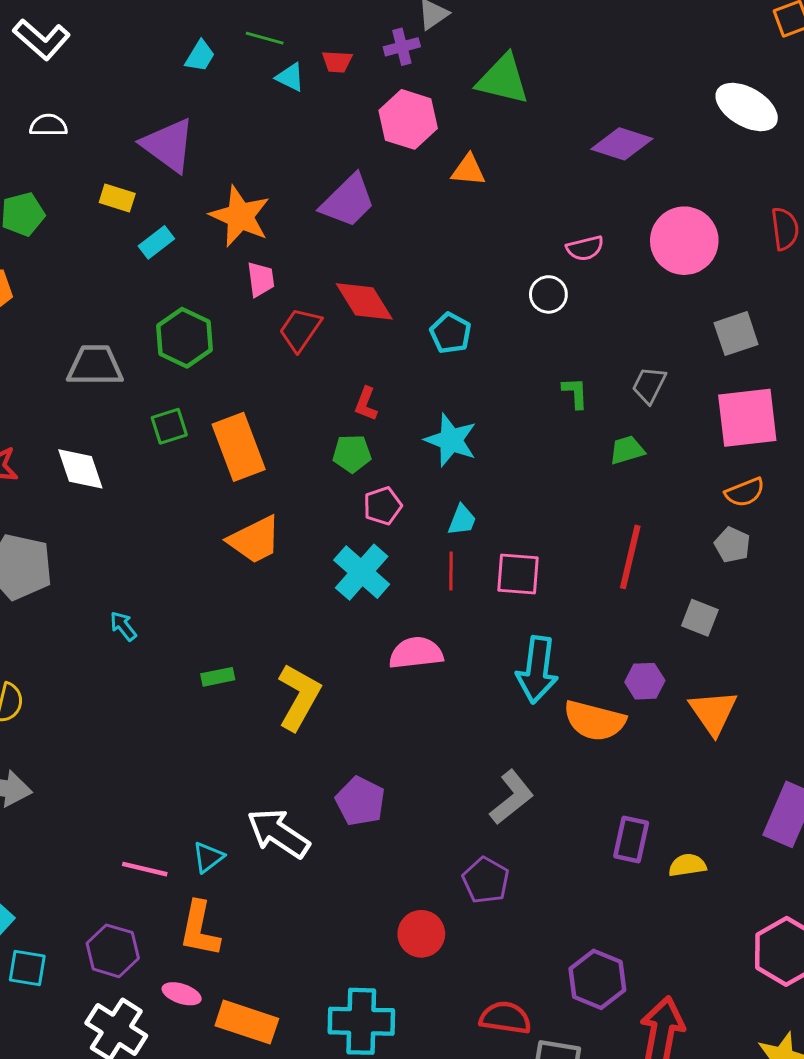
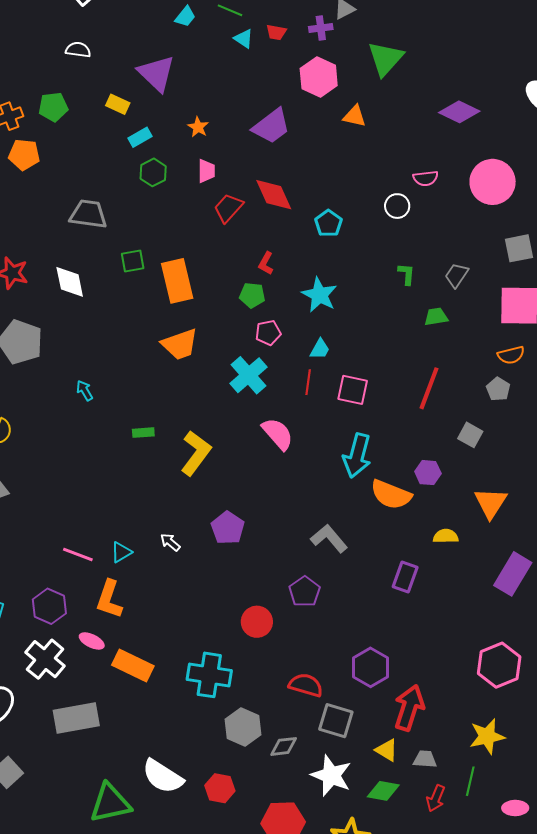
green triangle: (503, 79) -> (385, 59), turned 51
orange star: (240, 216) -> (198, 127), size x0.5
green hexagon: (185, 338) -> (153, 172), moved, size x0.7
pink semicircle: (416, 653) -> (278, 434), turned 48
orange triangle: (713, 712) -> (491, 503), moved
gray L-shape: (512, 797) -> (329, 538), turned -99
white arrow: (278, 833) -> (170, 542), size x0.5
yellow semicircle: (687, 865) -> (446, 536), moved

